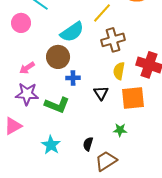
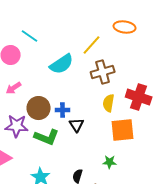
brown circle: (58, 57) -> (39, 108), moved
pink arrow: (27, 68) -> (14, 88), moved
black triangle: (101, 93) -> (77, 125), moved

